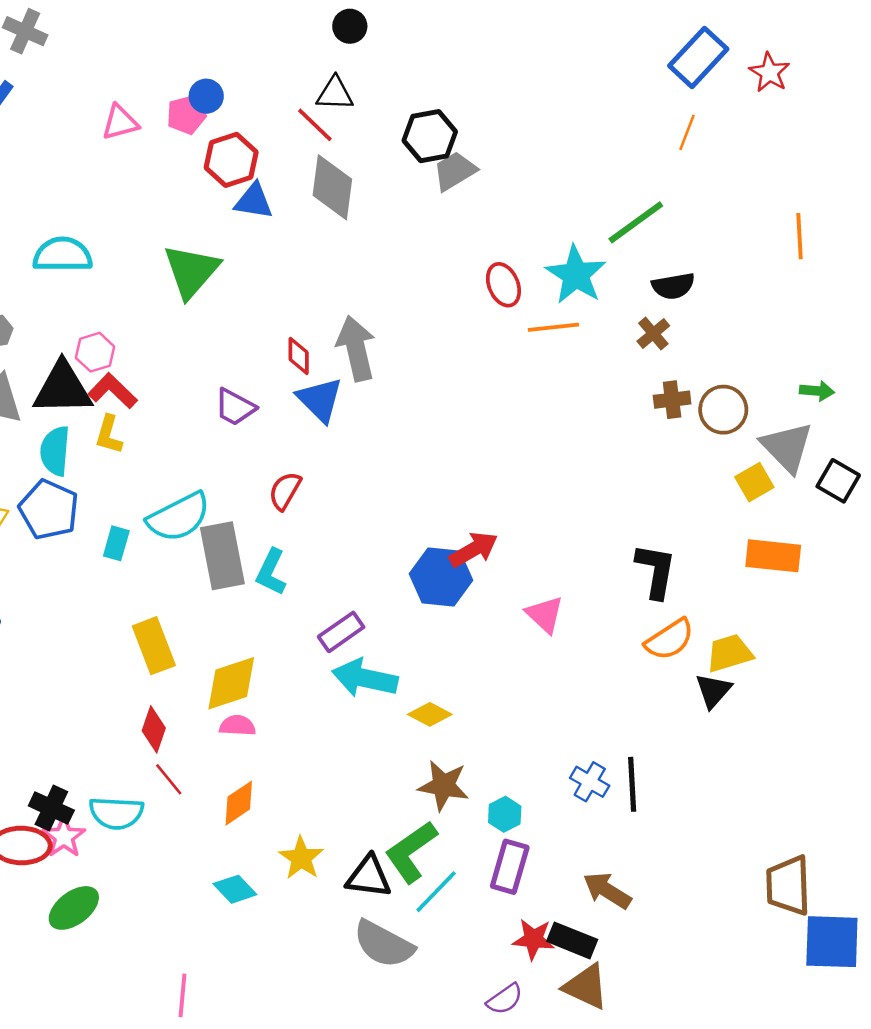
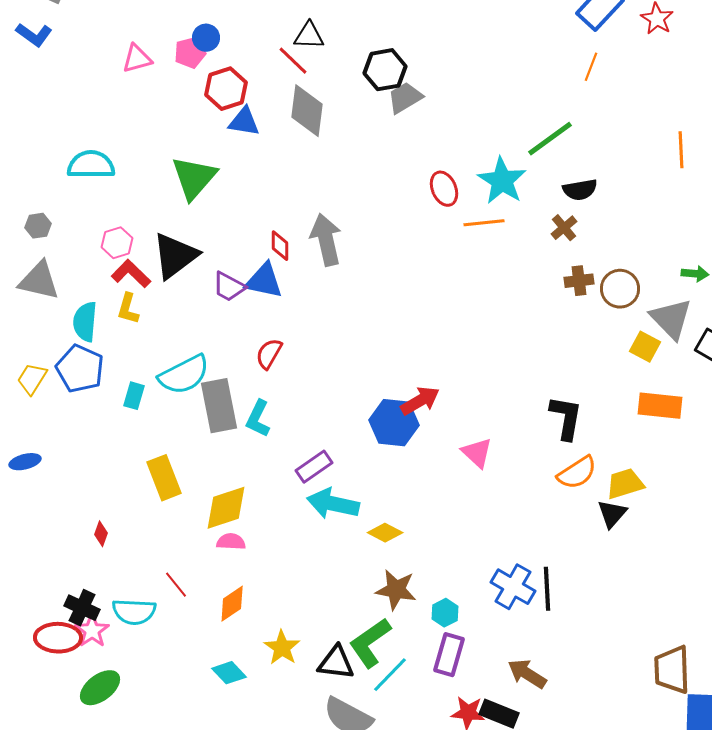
black triangle: (63, 388) -> (175, 256), moved, turned -36
blue triangle: (320, 400) -> (264, 281), moved, turned -33
yellow square: (754, 482) -> (645, 347), turned -32
red diamond: (154, 729) -> (101, 534), moved, size x0.7
blue cross: (590, 782) -> (513, 587), size x1.4

